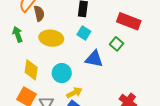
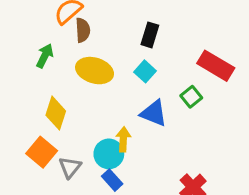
green arrow: (18, 34) -> (45, 56), turned 35
cyan circle: (62, 73) -> (109, 154), moved
yellow arrow: (74, 93) -> (123, 139), moved, turned -70

